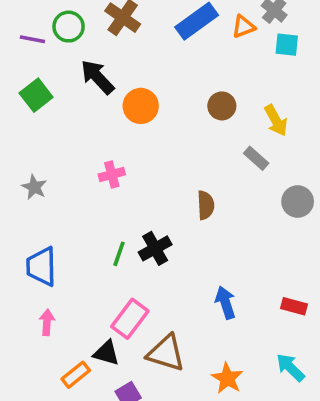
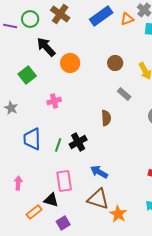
green square: (36, 95) -> (27, 75), moved
gray rectangle: (256, 158) -> (124, 94), moved
blue trapezoid: (41, 266) -> (32, 139), moved
blue arrow: (225, 303) -> (99, 172), moved, turned -42
pink rectangle: (130, 319) -> (64, 181), turned -45
brown triangle: (166, 353) -> (98, 199), moved

